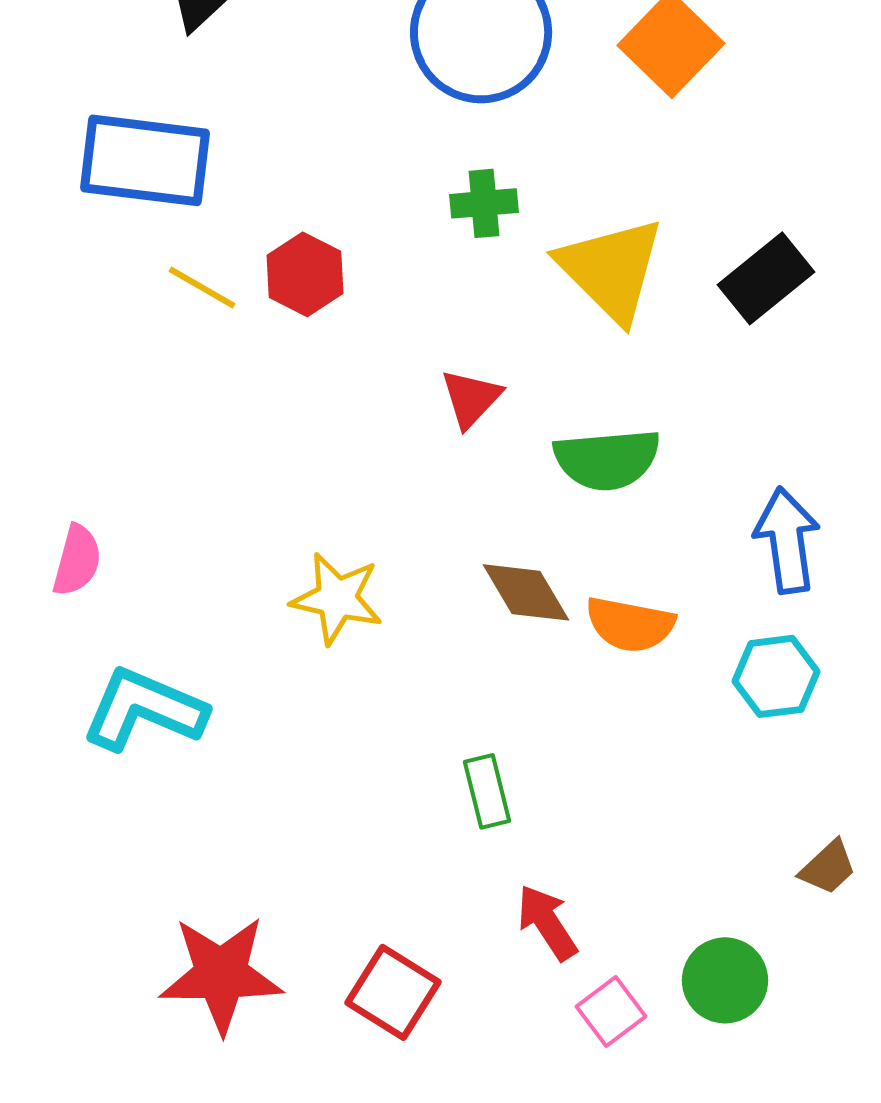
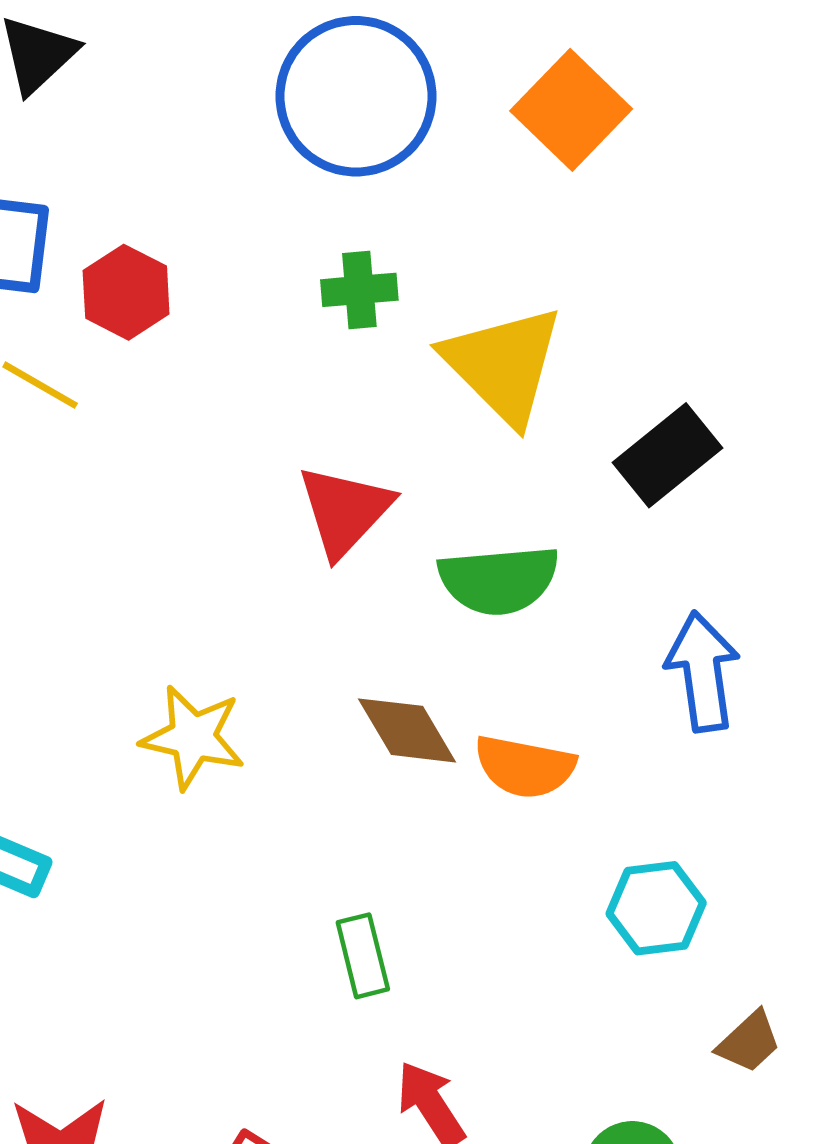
red hexagon: (305, 274) -> (126, 292), moved
black rectangle: (766, 278) -> (667, 455), moved
red triangle: (471, 398) -> (345, 511), size x1.4
cyan hexagon: (776, 676) -> (656, 908), moved

